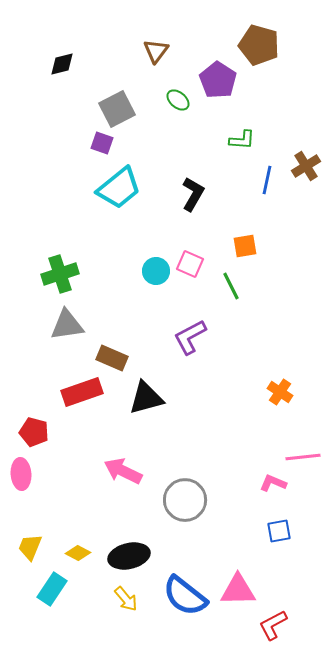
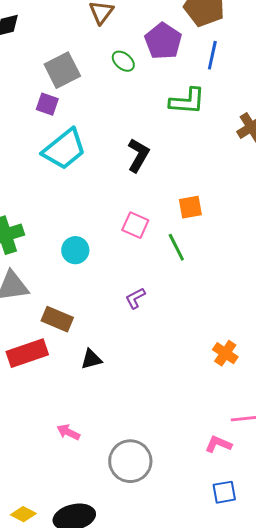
green L-shape: (242, 140) -> (187, 101), size x1.4
blue line: (267, 180) -> (212, 55), moved
cyan circle: (156, 271) -> (75, 250), moved
purple L-shape: (190, 337) -> (135, 298), size x0.6
black triangle: (146, 398) -> (91, 359), size x0.6
pink arrow: (123, 471) -> (68, 432), size x0.6

